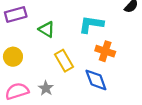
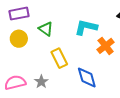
orange cross: (105, 51) -> (106, 46), moved, turned 30
yellow circle: (13, 57) -> (19, 39), moved

